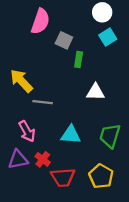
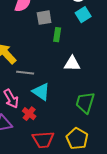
gray square: (64, 40) -> (44, 18), turned -35
cyan triangle: (71, 135) -> (41, 92), moved, turned 30
red cross: (43, 159) -> (29, 114), moved

